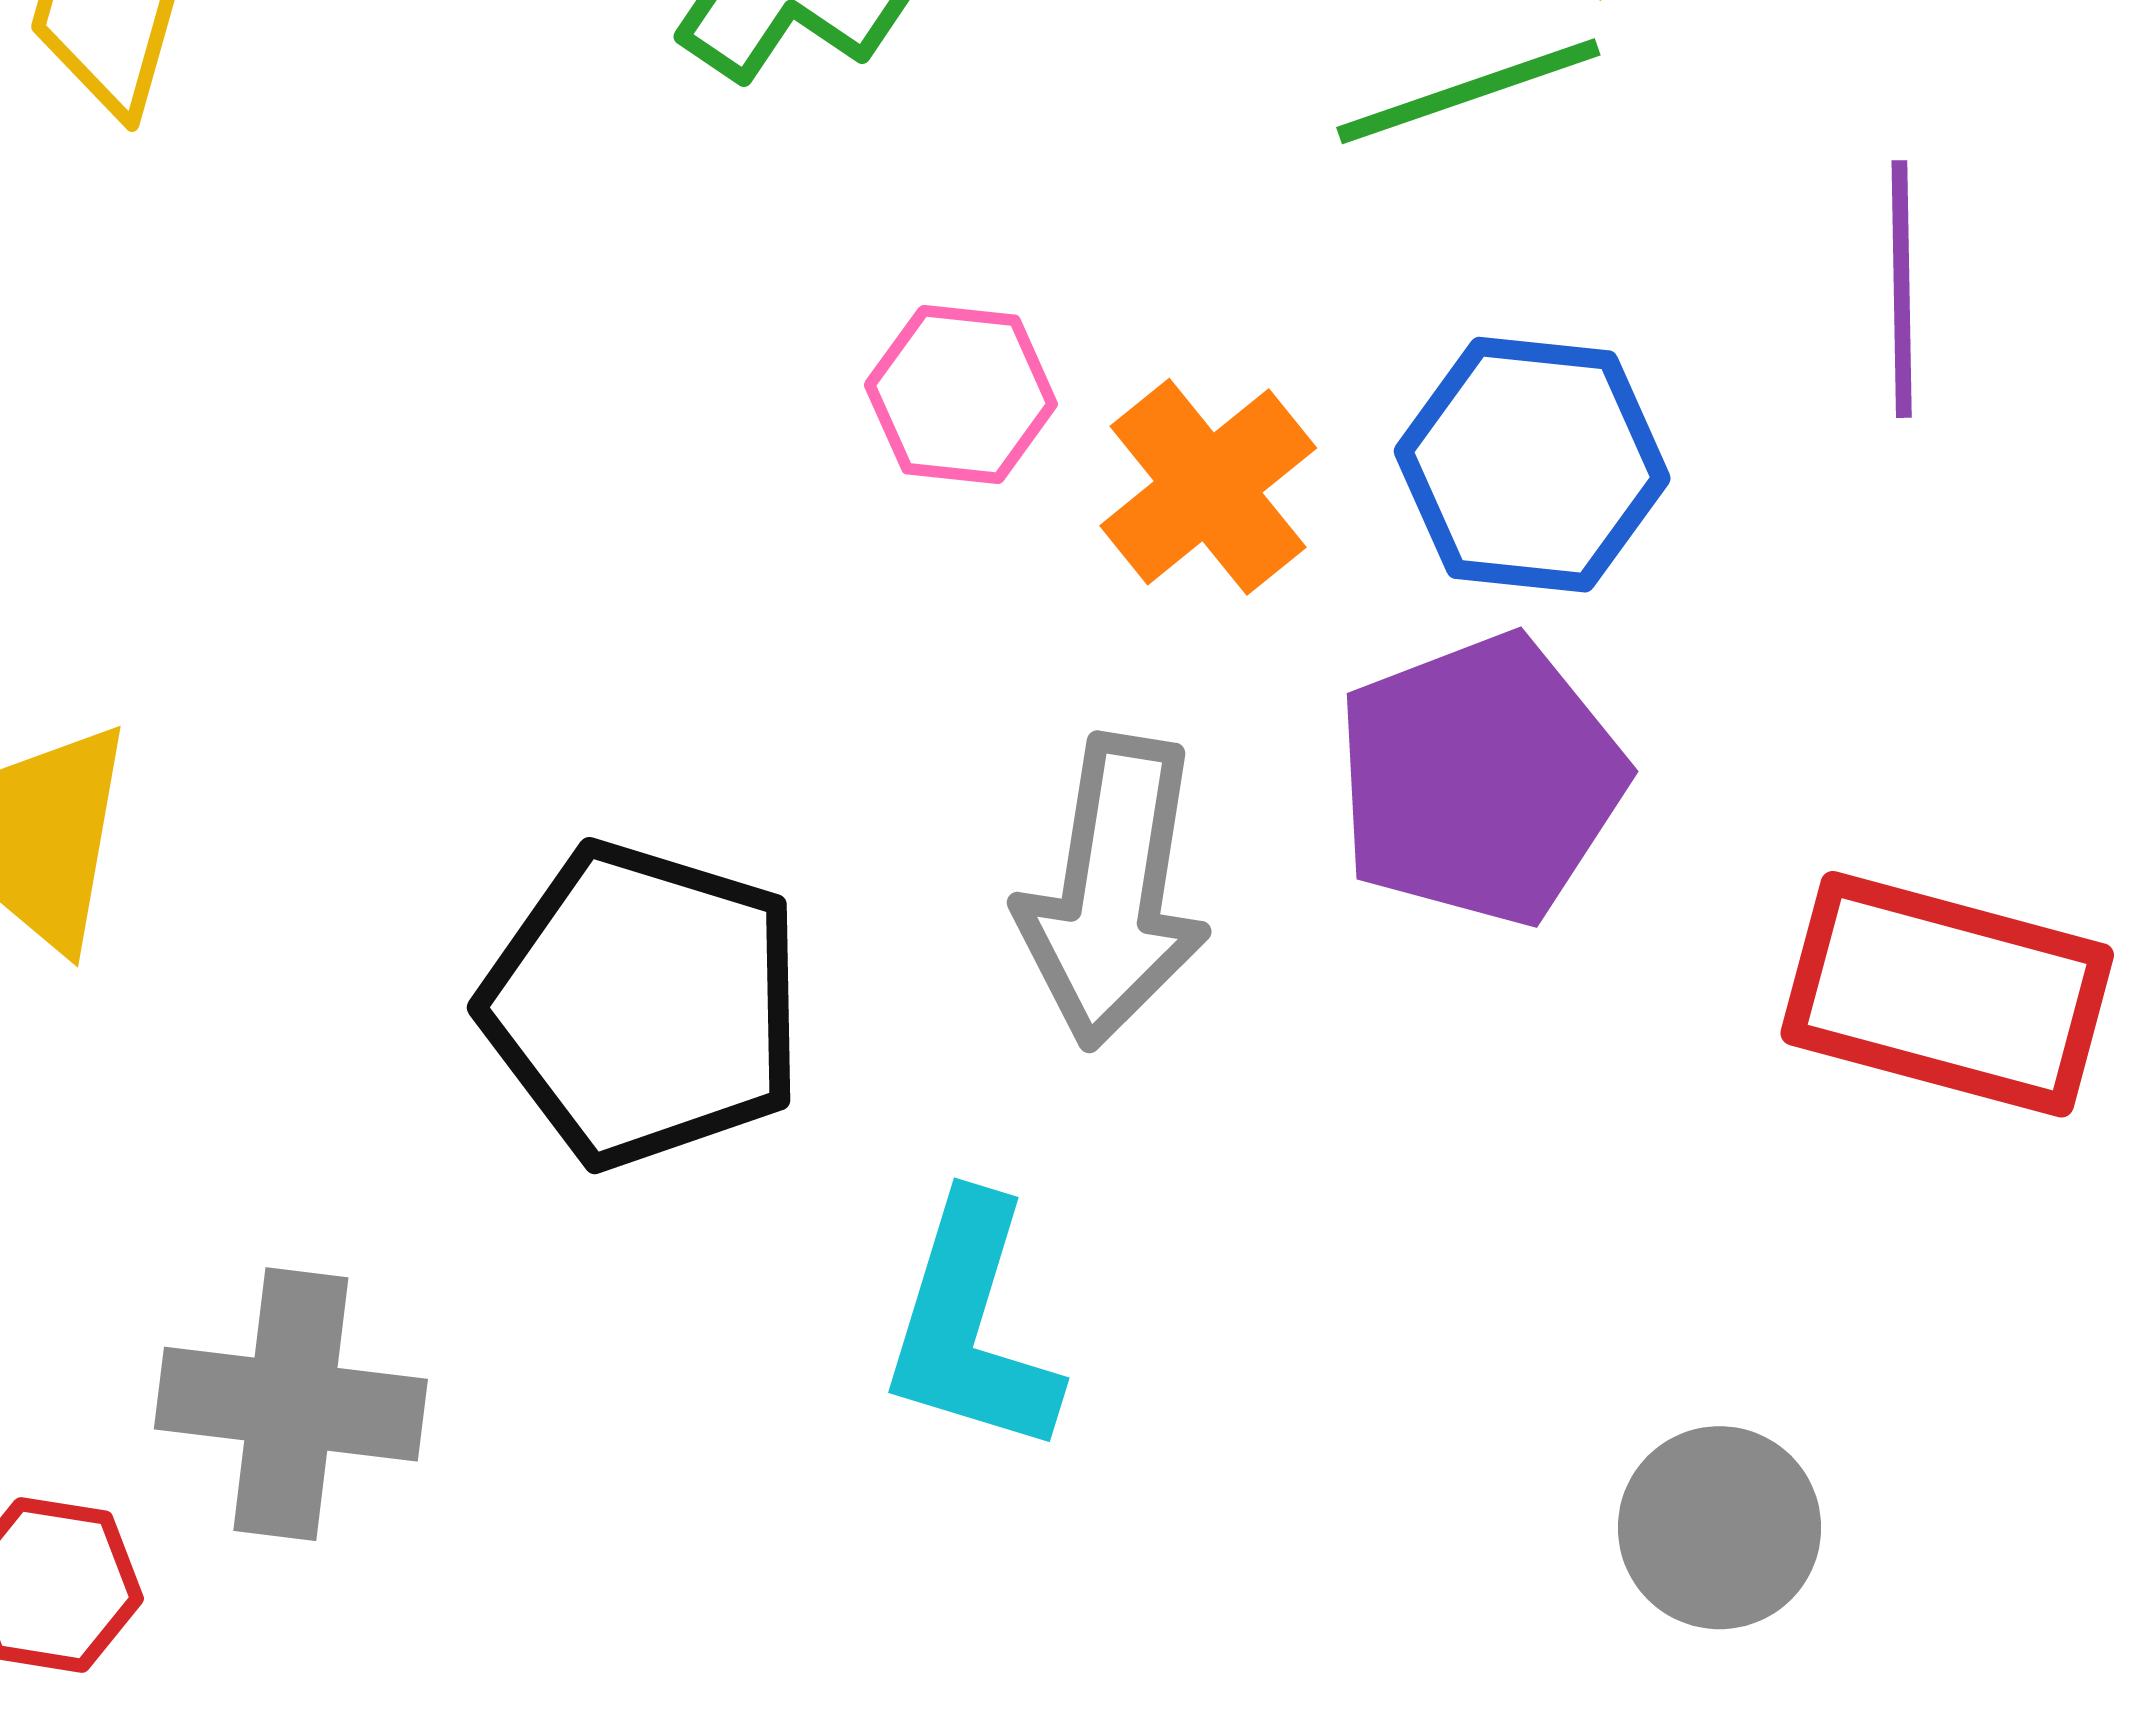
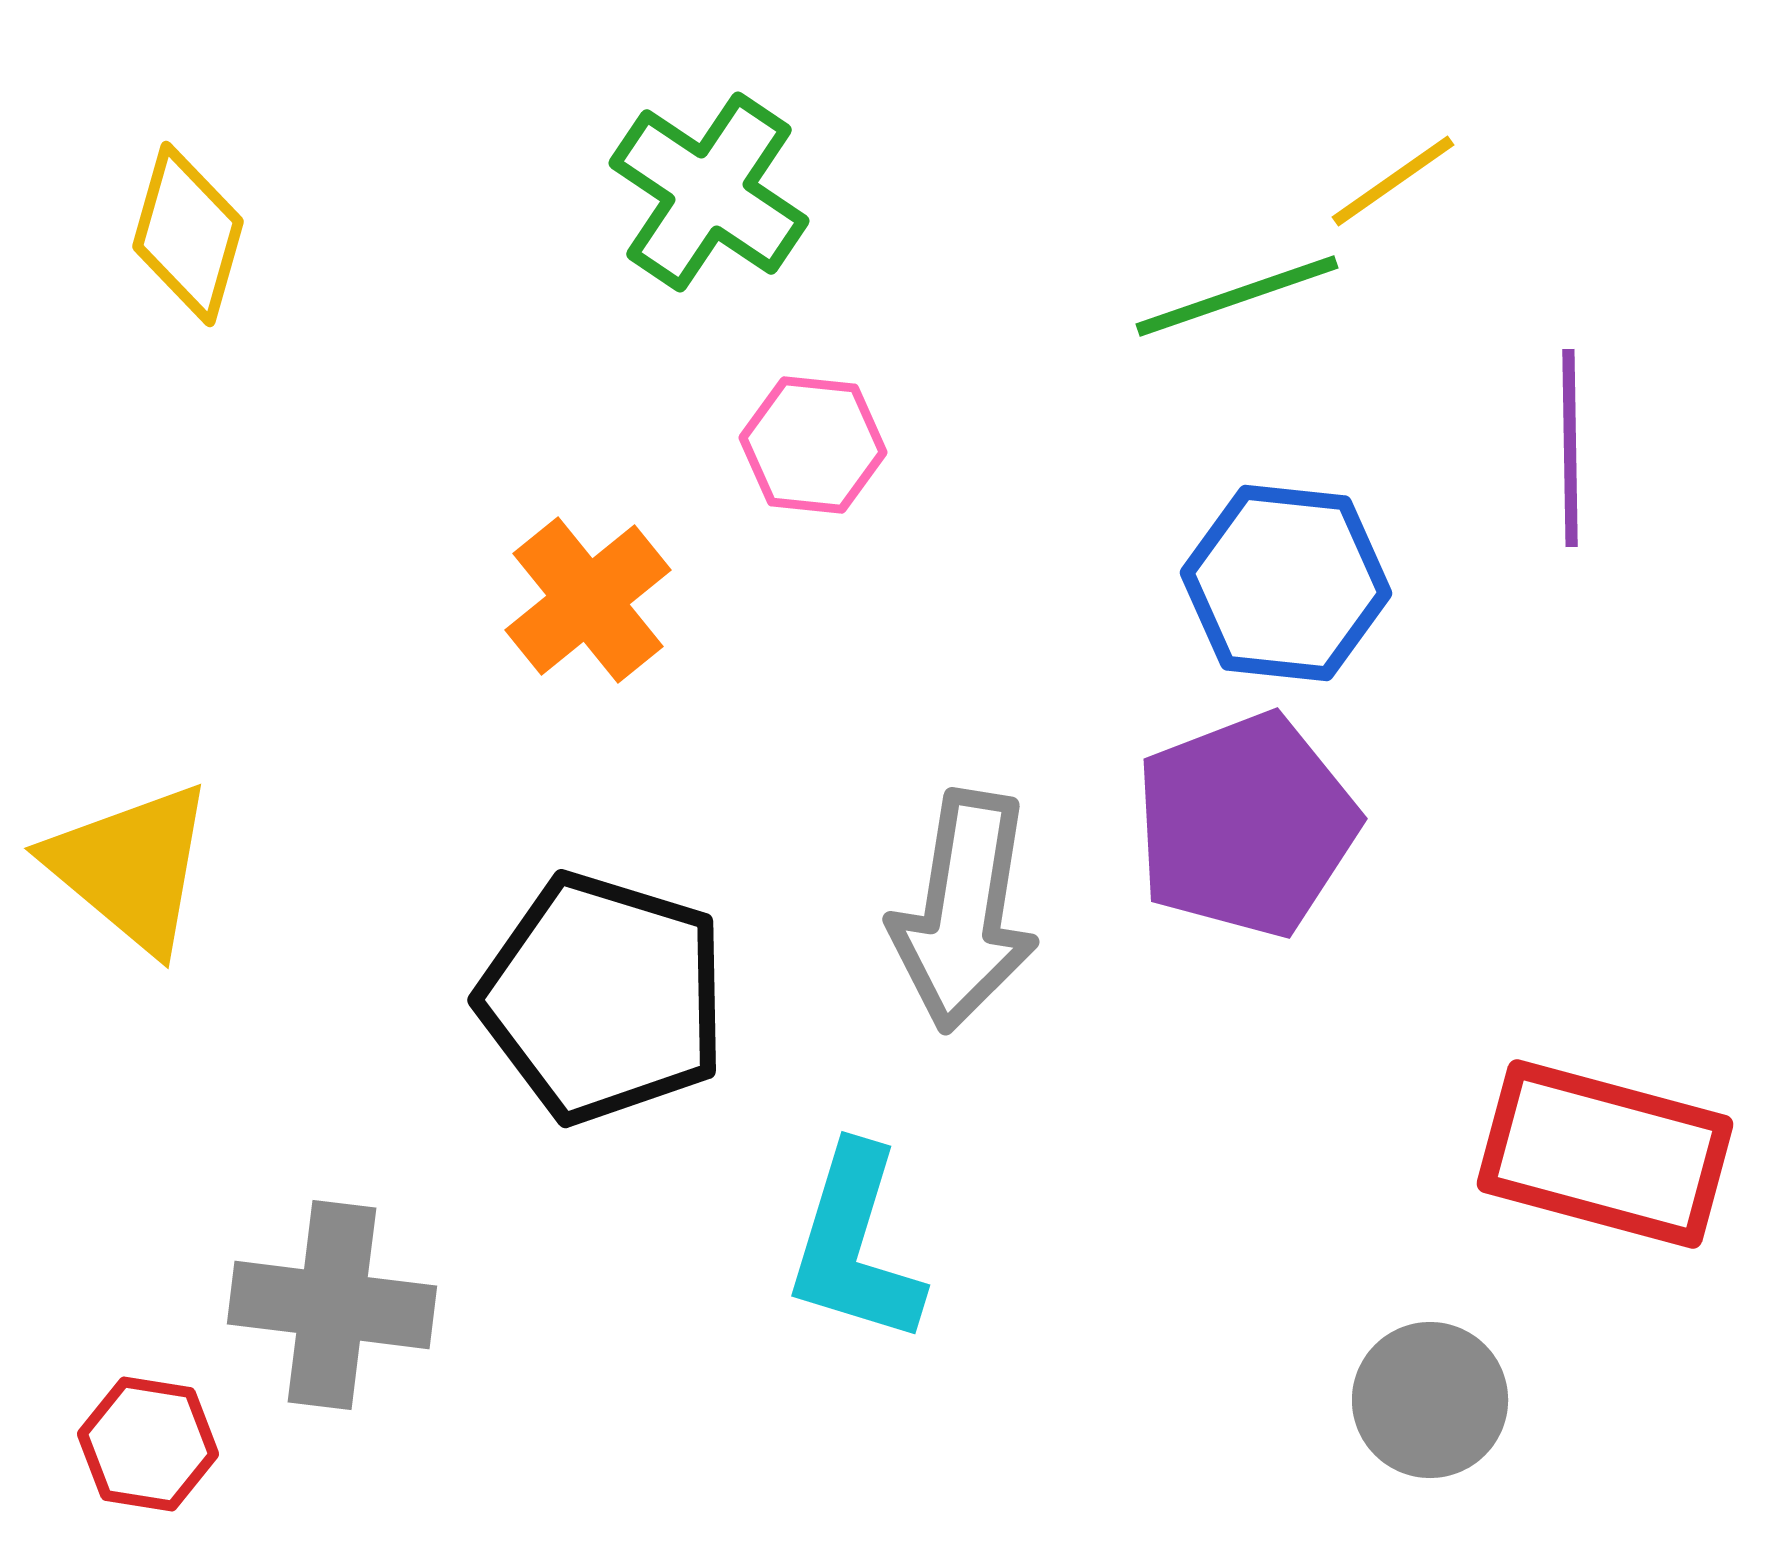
pink hexagon: (961, 394) -> (813, 445), moved
orange cross: (1208, 487) -> (588, 600), moved
red rectangle: (1947, 994) -> (1605, 1154), moved

